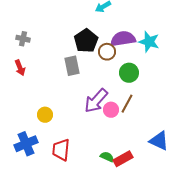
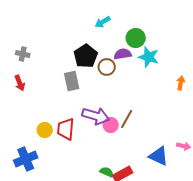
purple semicircle: (123, 39) -> (123, 54), size x0.7
green circle: (129, 73) -> (136, 38), moved
purple arrow: (96, 101) -> (96, 116), turned -116
red trapezoid: (61, 150) -> (66, 129), moved

